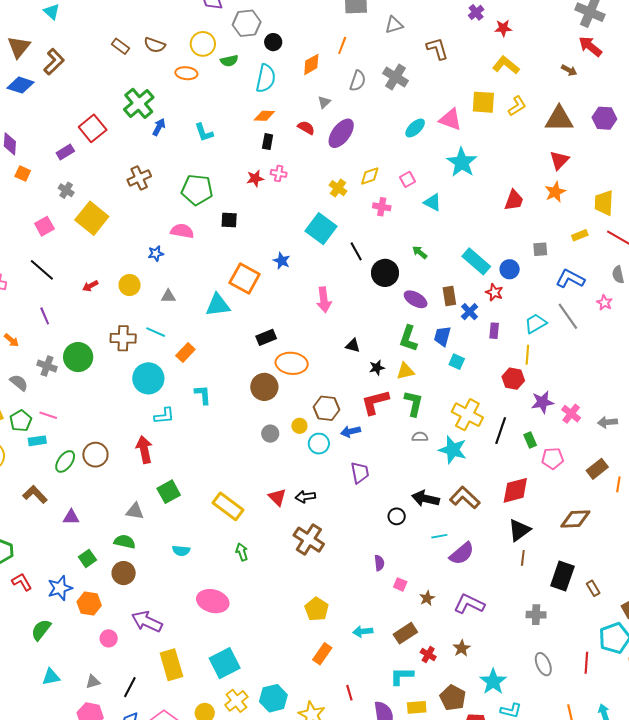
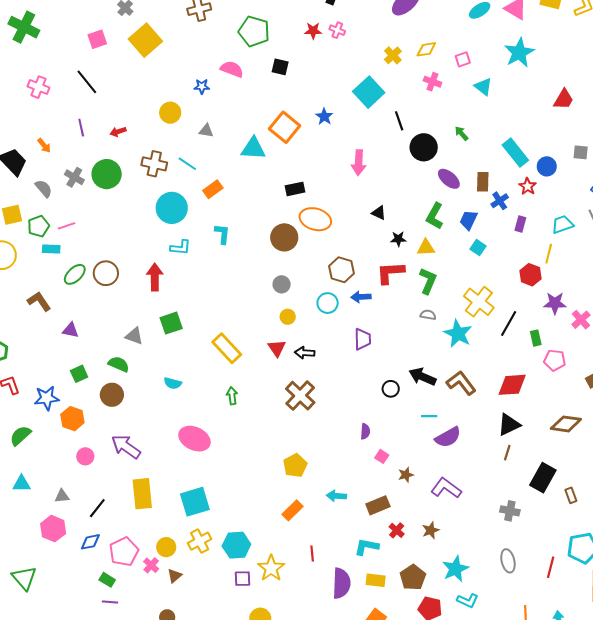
red arrow: (90, 286) -> (118, 132), moved
pink line: (48, 415) -> (67, 226), turned -48
yellow circle: (299, 426) -> (288, 317), moved

